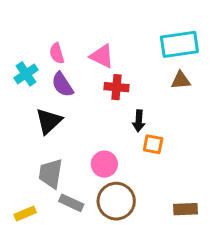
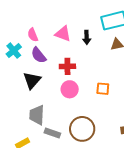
red cross: (117, 87) -> (67, 66), moved
black arrow: (139, 121) -> (87, 37), moved
pink circle: (104, 164) -> (70, 89), moved

